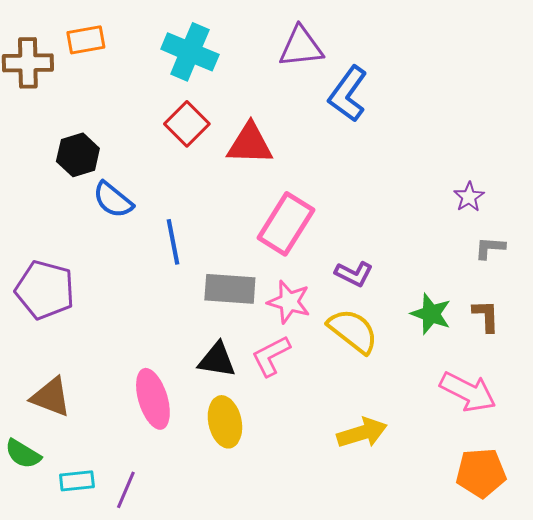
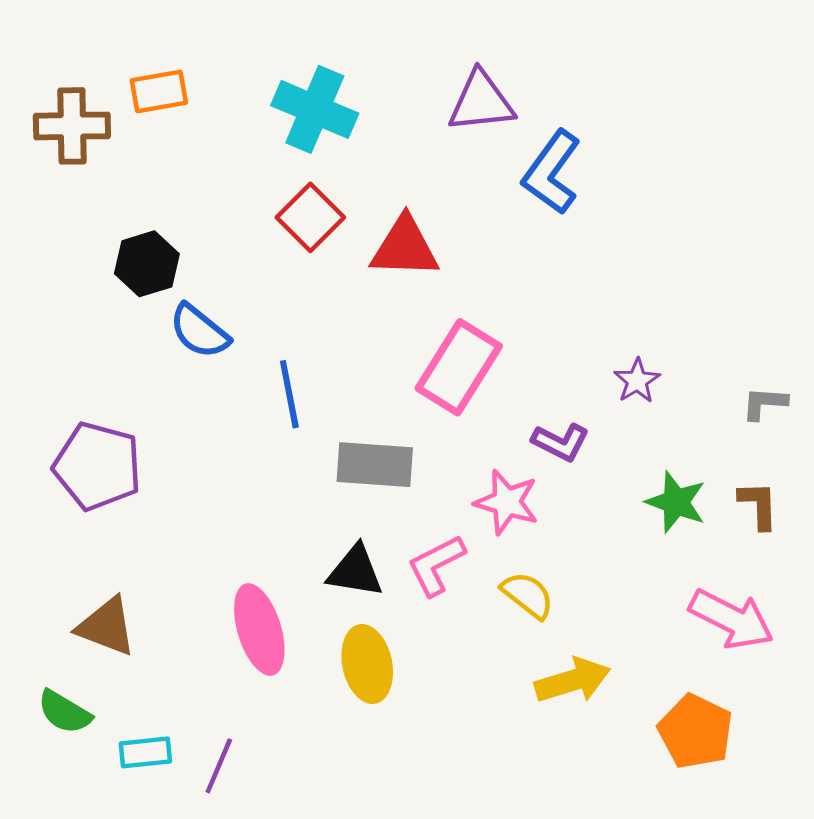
purple star: (469, 197) -> (637, 381), moved
pink star: (289, 302) -> (507, 502), moved
yellow semicircle: (353, 331) -> (528, 595), moved, size x0.7
orange pentagon: (481, 473) -> (695, 731), moved, turned 30

